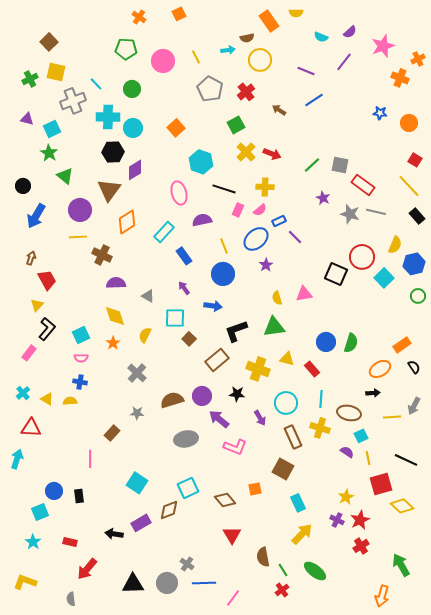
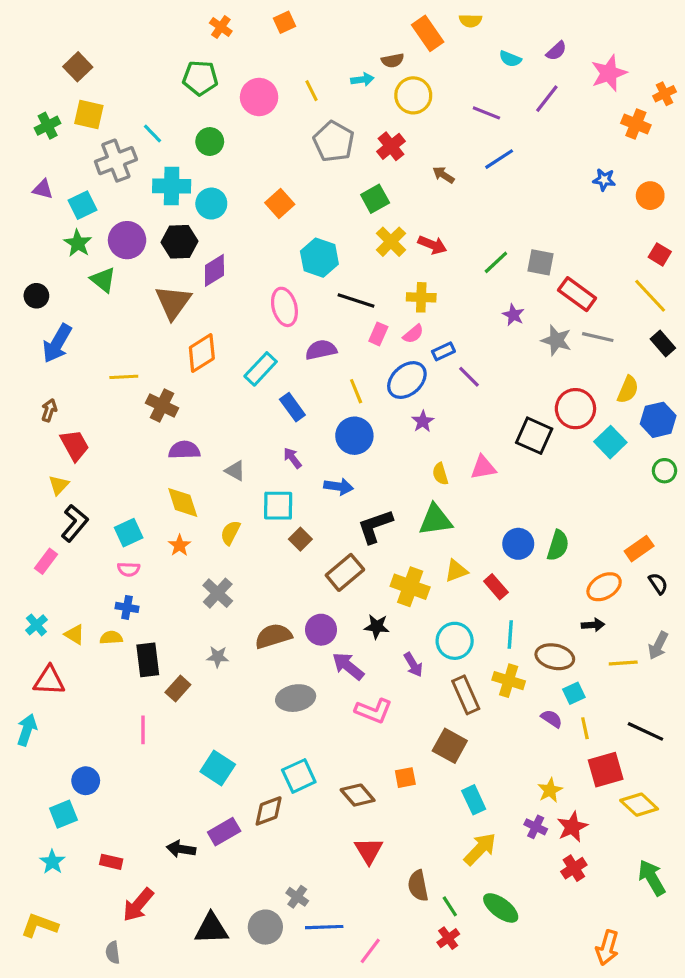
purple circle: (80, 210) -> (127, 240), moved
yellow triangle: (287, 359) -> (456, 571), turned -35
black rectangle: (79, 496) -> (148, 660), moved, size x1.5
green arrow: (401, 565) -> (652, 878), moved

